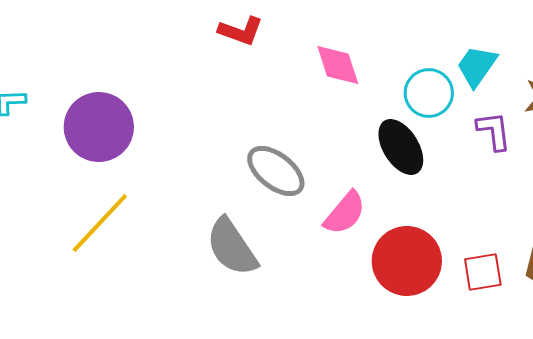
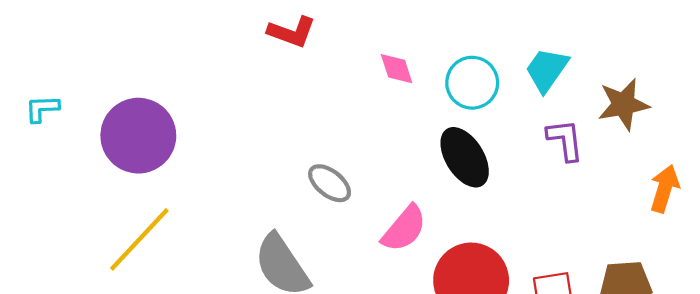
pink diamond: (338, 65) -> (397, 69), size x0.7
cyan circle: (429, 93) -> (472, 83), moved
gray ellipse: (276, 171) -> (330, 183), size x0.7

